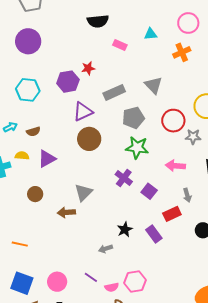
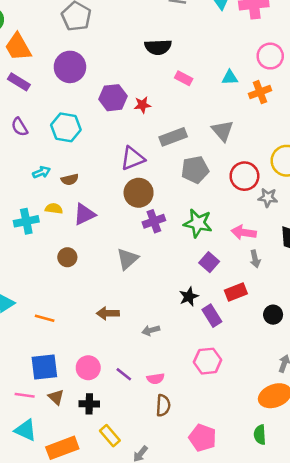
cyan triangle: (151, 34) -> (230, 78), moved
purple hexagon: (68, 82) -> (113, 98), moved
green star: (137, 148) -> (198, 223), moved
purple cross: (124, 178) -> (154, 221), moved, turned 30
gray arrow: (187, 195) -> (255, 259), moved
brown arrow: (66, 212) -> (108, 313), moved
black star: (125, 229) -> (189, 297), moved
purple line: (91, 277) -> (124, 374), moved
pink hexagon: (135, 282) -> (208, 361), moved
blue square: (22, 283) -> (44, 367), turned -30

